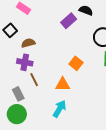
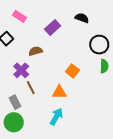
purple rectangle: (69, 21) -> (53, 28), moved
brown semicircle: (28, 43) -> (36, 51), moved
purple cross: (25, 62) -> (21, 70), turned 35

